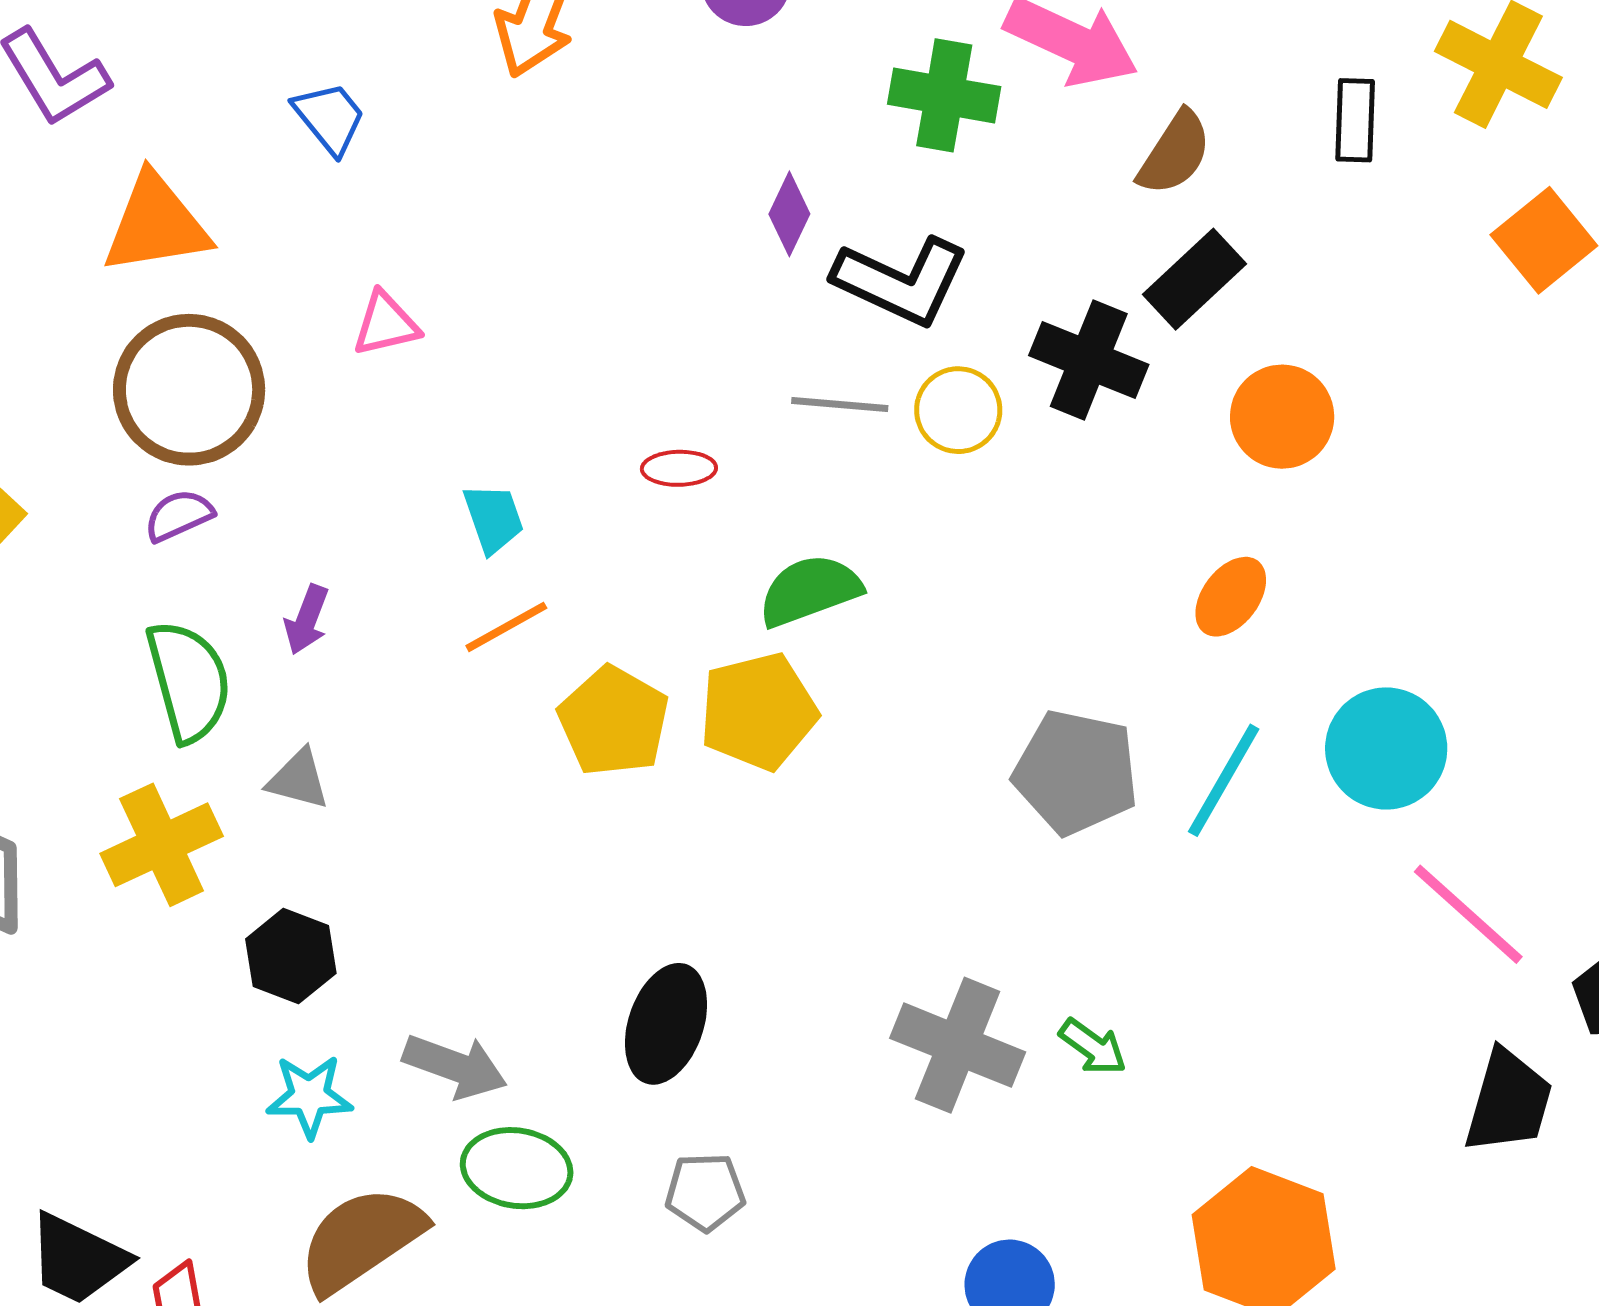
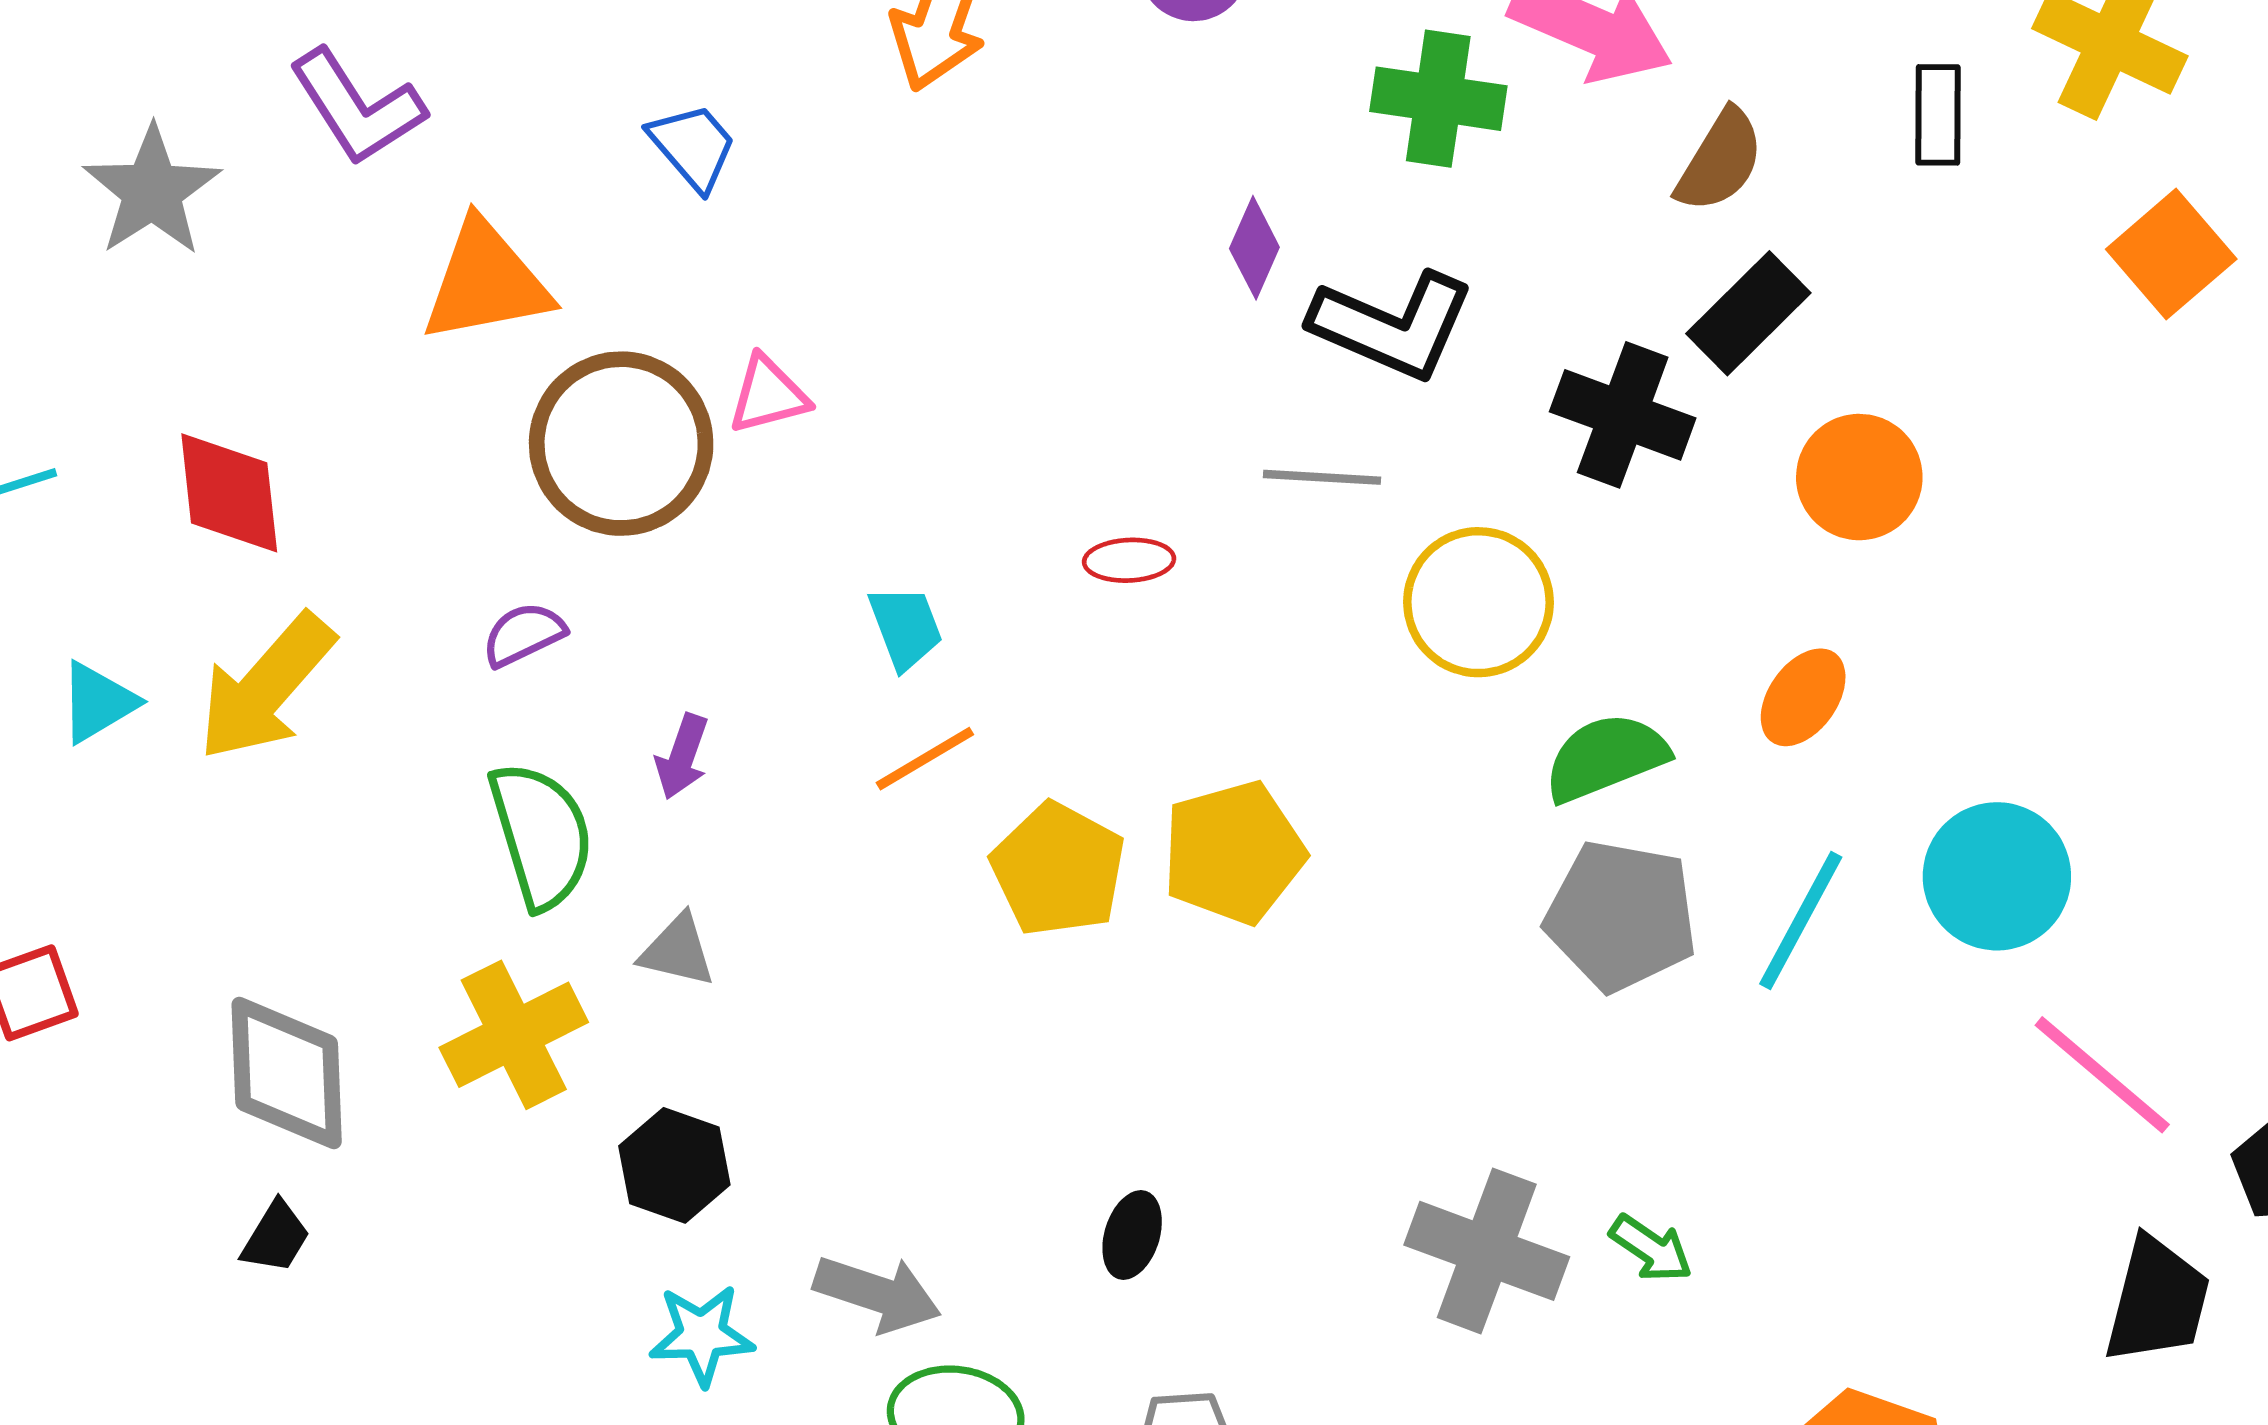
brown circle: (189, 390) -> (621, 444), moved
yellow circle: (958, 410) -> (1478, 602), moved, size x1.4
green semicircle: (810, 590) -> (1606, 757), moved
black ellipse: (666, 1024) -> (1132, 1235), size x0.6

